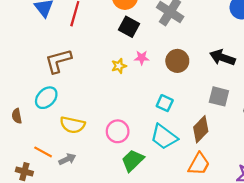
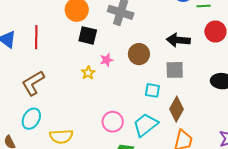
gray square: (219, 96) -> (175, 70), moved
cyan square: (165, 103) -> (152, 90), moved
pink circle: (118, 131) -> (113, 122), moved
cyan trapezoid: (164, 137) -> (145, 125), turned 120

